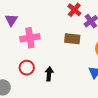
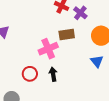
pink cross: (30, 38) -> (48, 49), moved

